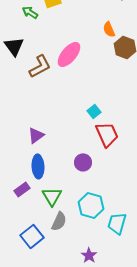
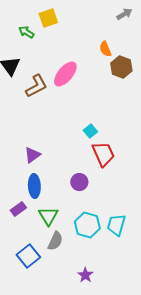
cyan trapezoid: (117, 223) -> (116, 225), moved

